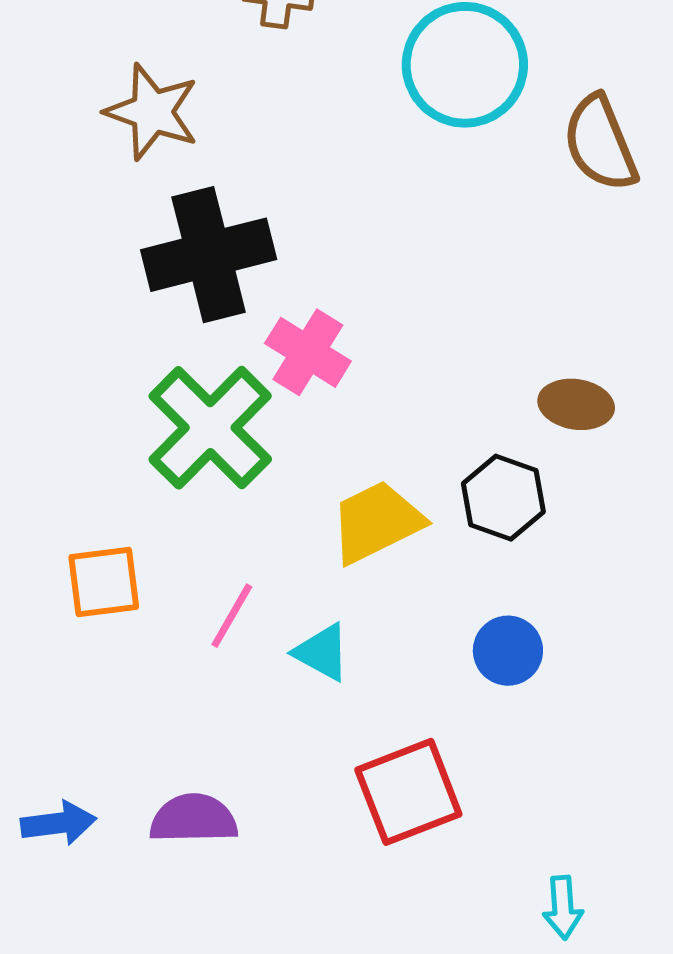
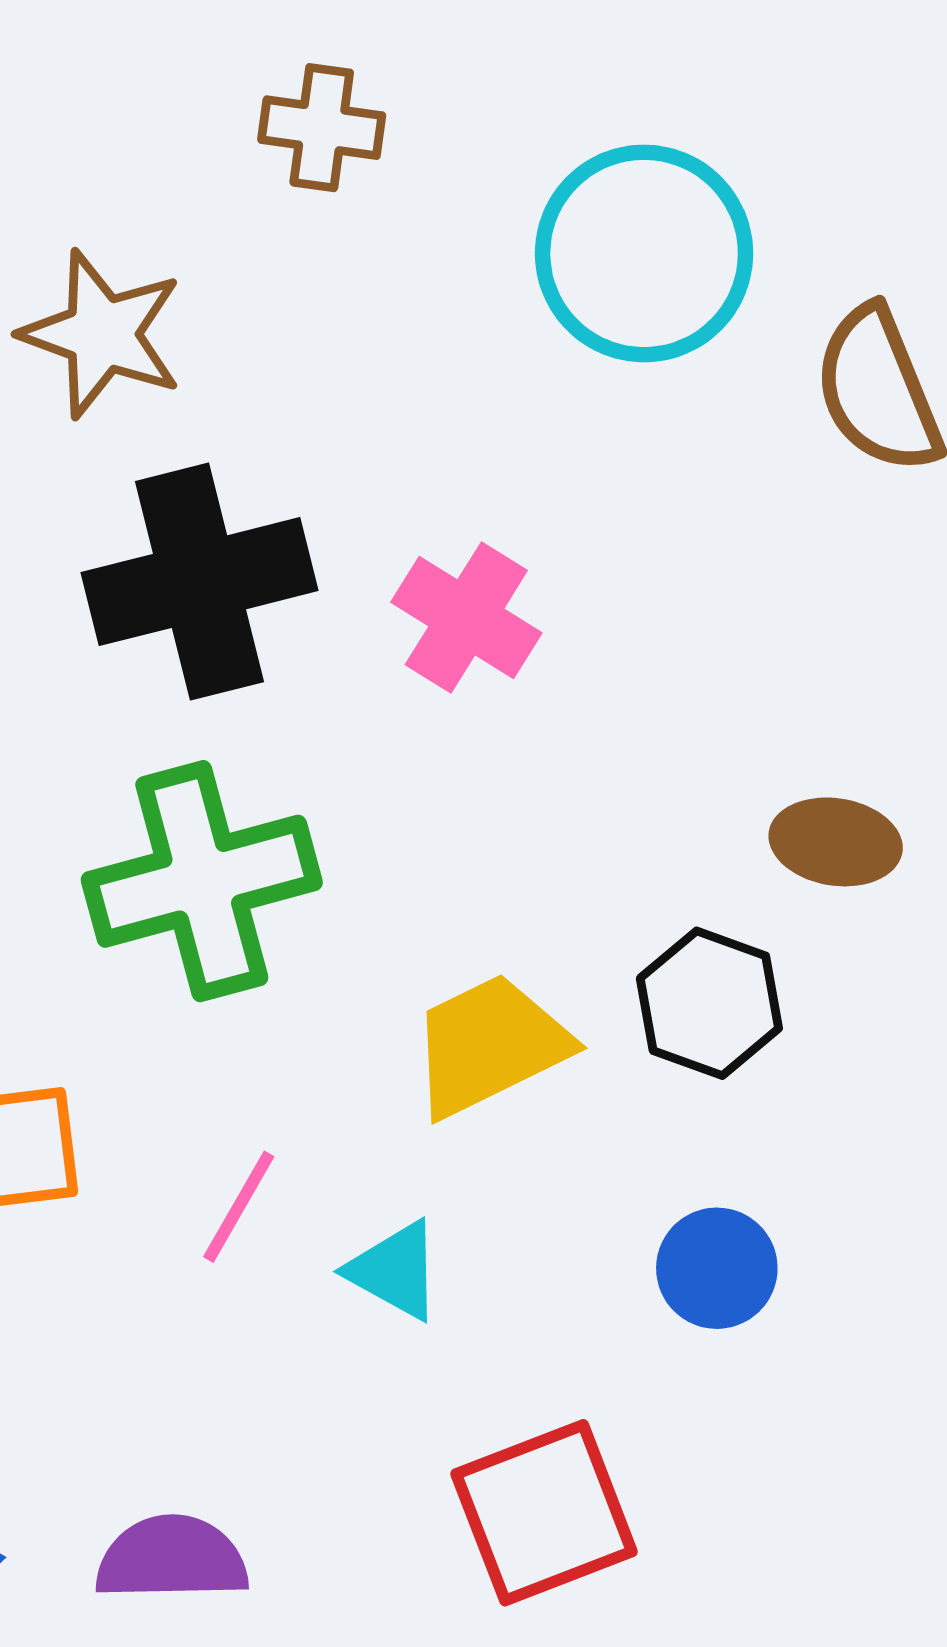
pink cross: (308, 352) -> (466, 617), moved
green cross: (210, 428) -> (202, 881), turned 30

